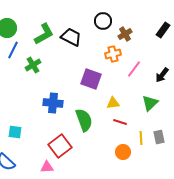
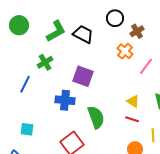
blue line: (13, 50) -> (25, 84), moved
orange cross: (113, 54) -> (125, 51), turned -35
purple square: (91, 79) -> (83, 76), moved
yellow triangle: (113, 103) -> (133, 101), moved, turned 40

